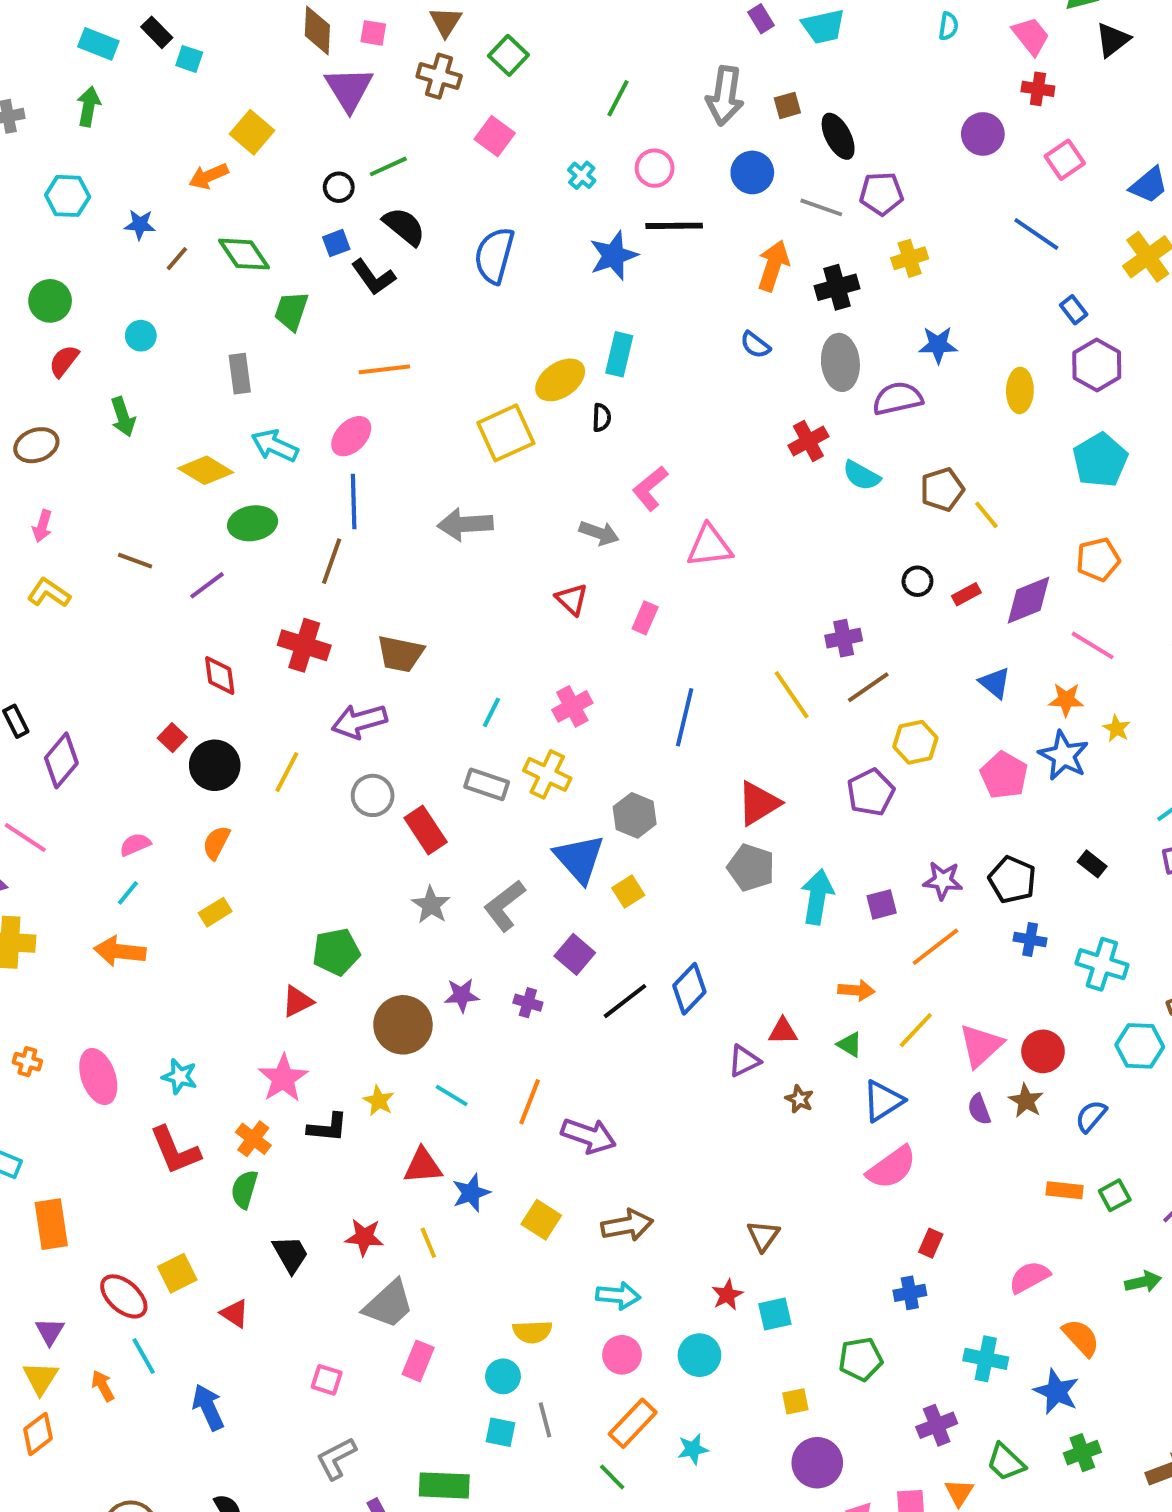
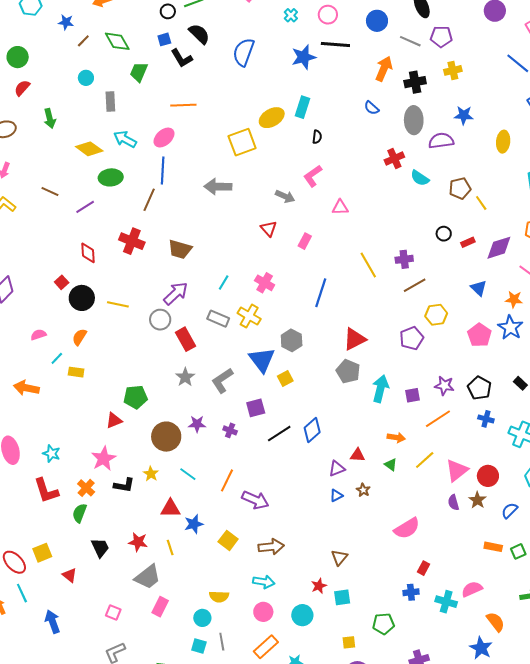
cyan circle: (141, 336) -> (86, 78), moved
black semicircle: (602, 418) -> (317, 137), moved
pink triangle: (709, 546) -> (340, 207), size x0.7
yellow line: (792, 695) -> (368, 265), moved
pink cross: (572, 706) -> (265, 283), turned -36
purple arrow: (359, 721) -> (176, 293), moved, turned 148
yellow line: (287, 772) -> (118, 304), turned 70
cyan line: (128, 893) -> (57, 358), moved
yellow rectangle: (215, 912) -> (76, 372), turned 35
purple square: (575, 954) -> (256, 408), turned 30
blue triangle: (883, 1101) -> (336, 496), moved, size x0.6
cyan cross: (986, 1359) -> (446, 602), moved

